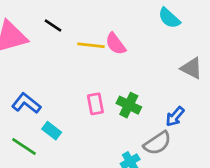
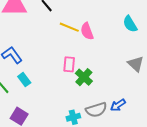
pink rectangle: (95, 104) -> (69, 64), moved
blue arrow: (175, 117) -> (118, 105), moved

